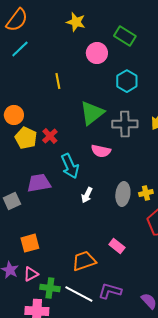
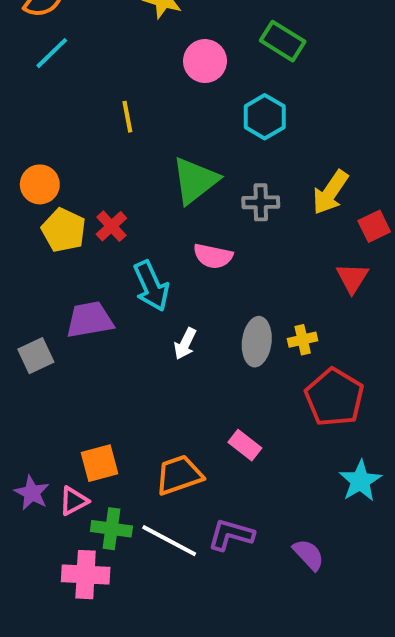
green rectangle: (125, 36) -> (283, 41), moved
gray cross: (125, 124) -> (261, 202), size x0.7
orange square: (30, 243) -> (100, 463), moved

